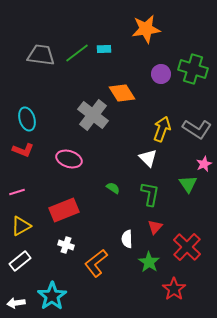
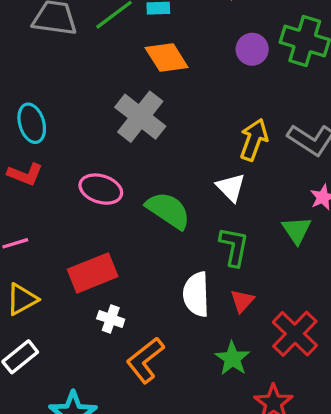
orange diamond: (122, 93) -> (167, 57), moved
green semicircle: (113, 188) -> (168, 210), moved, size x2.0
white semicircle: (127, 239) -> (196, 294), moved, size x1.5
white cross: (66, 245) -> (111, 319), moved

